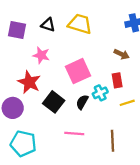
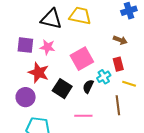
black triangle: (48, 25) -> (51, 19), size x1.6
purple square: (17, 30) -> (25, 45), moved
yellow line: (127, 103) -> (129, 84), turned 40
brown line: (112, 141) -> (118, 105), moved

